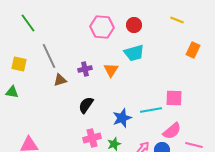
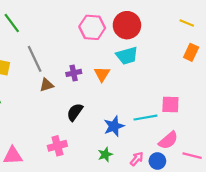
yellow line: (177, 20) -> (187, 23), moved
red circle: (134, 25) -> (127, 25), size x1.6
pink cross: (92, 138) -> (57, 146), moved

